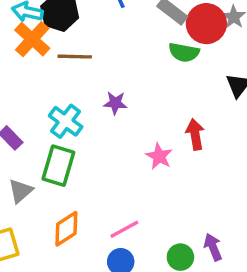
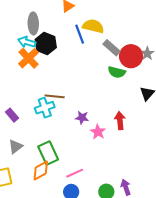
brown line: (75, 57) -> (55, 96), moved
purple star: (115, 103) -> (82, 118), moved
cyan cross: (66, 121) -> (45, 108), turned 30
green rectangle: (58, 166) -> (48, 153), moved, turned -45

